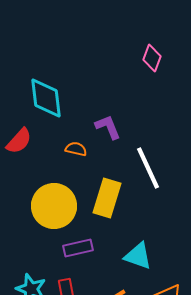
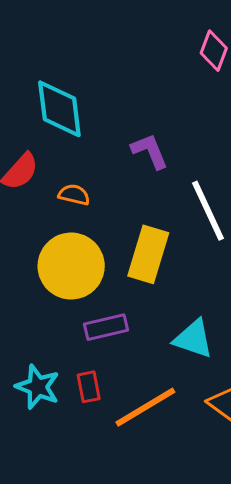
orange semicircle: (76, 149) -> (74, 195), moved

